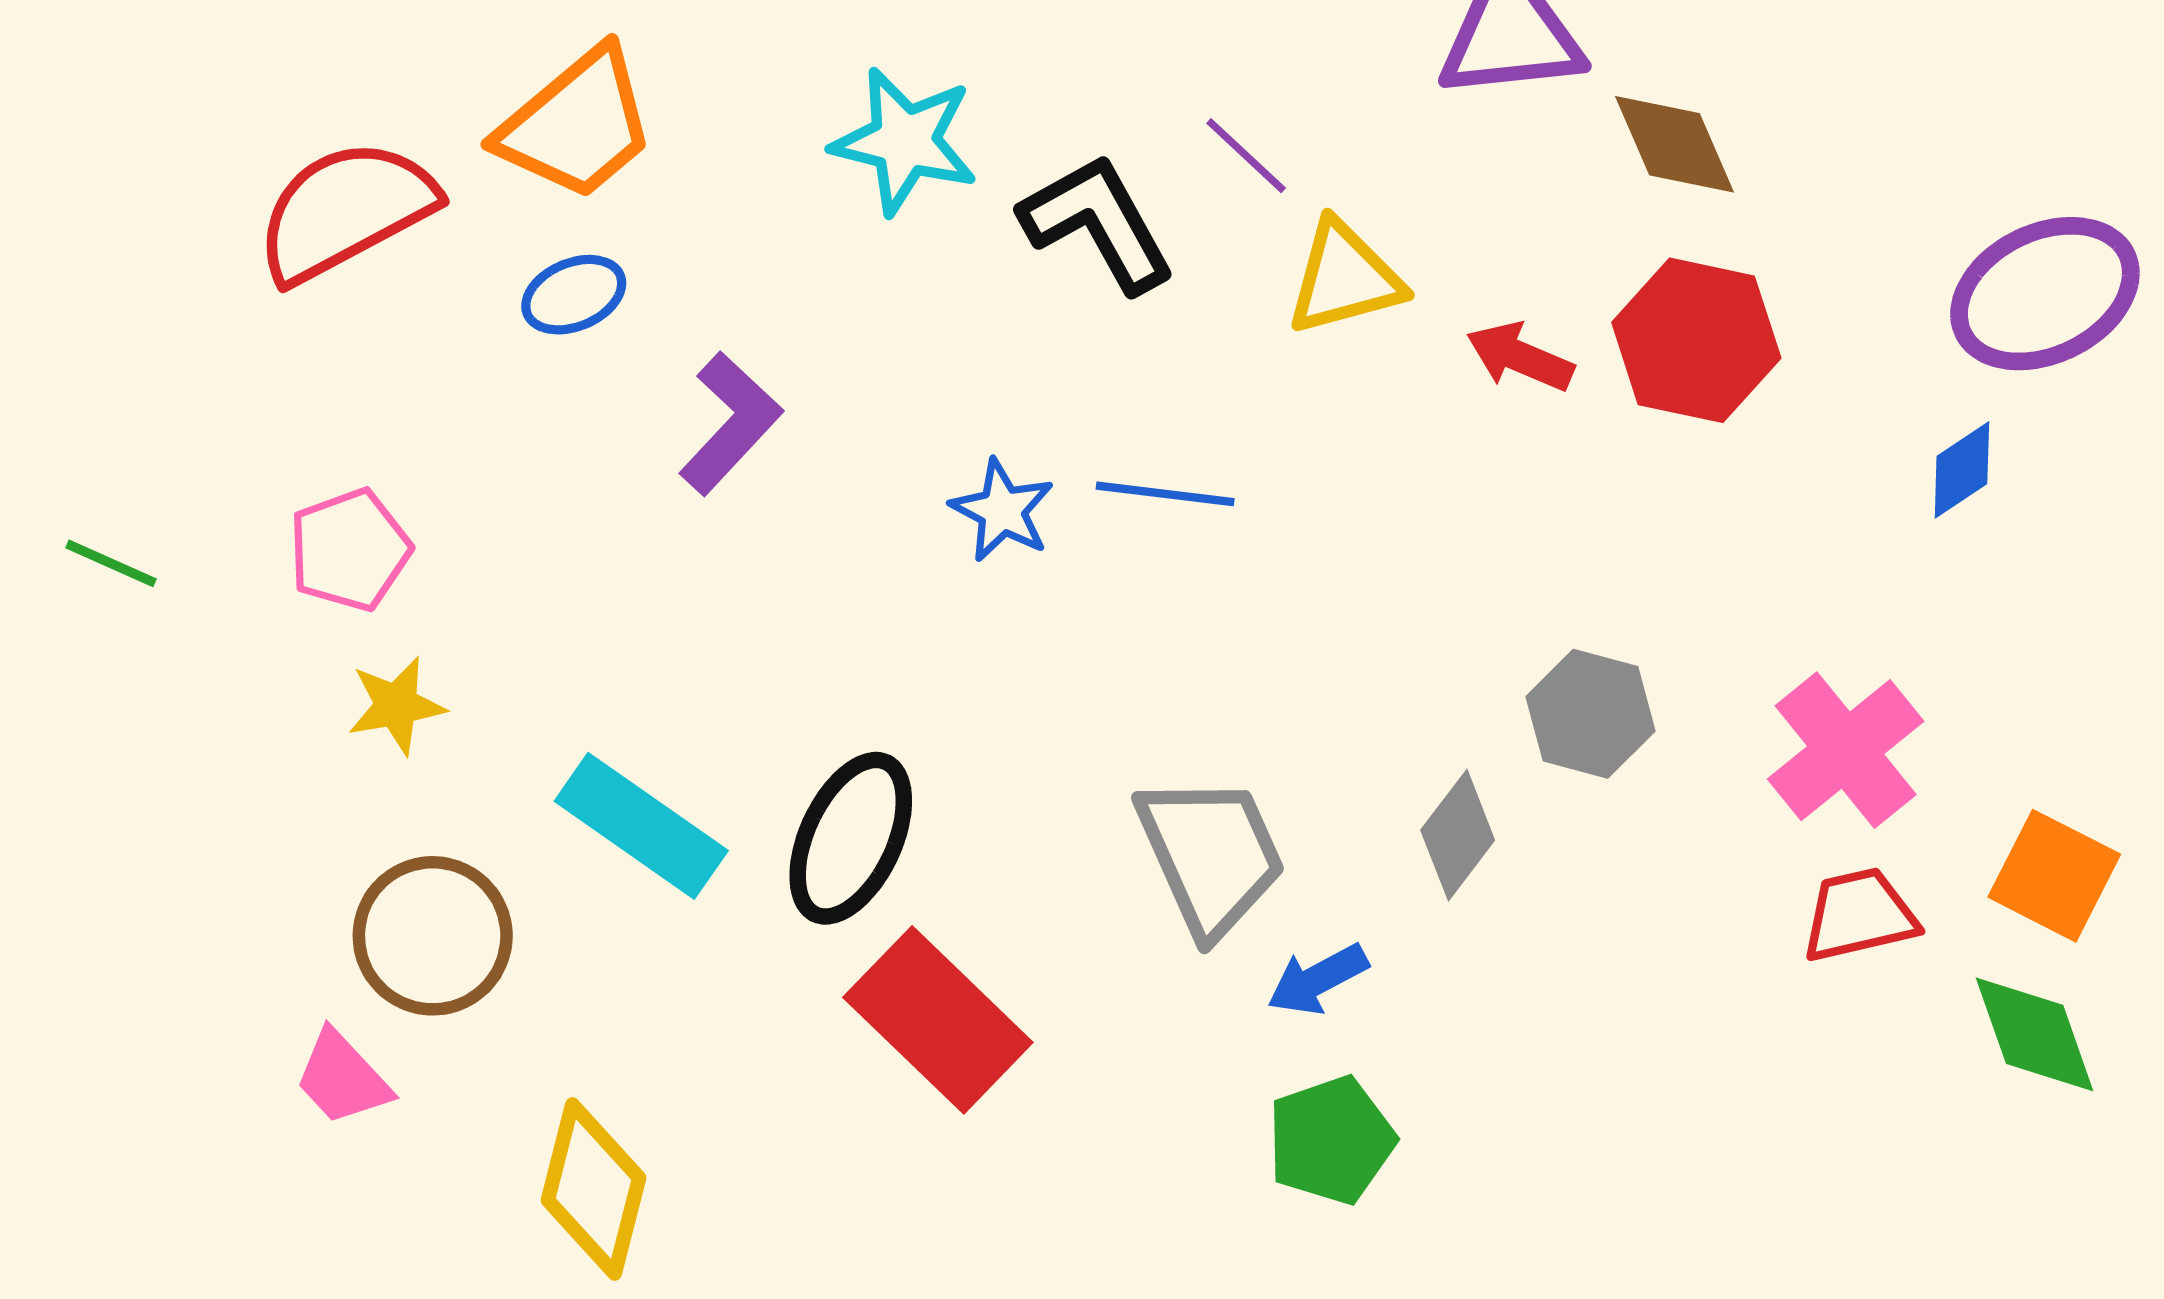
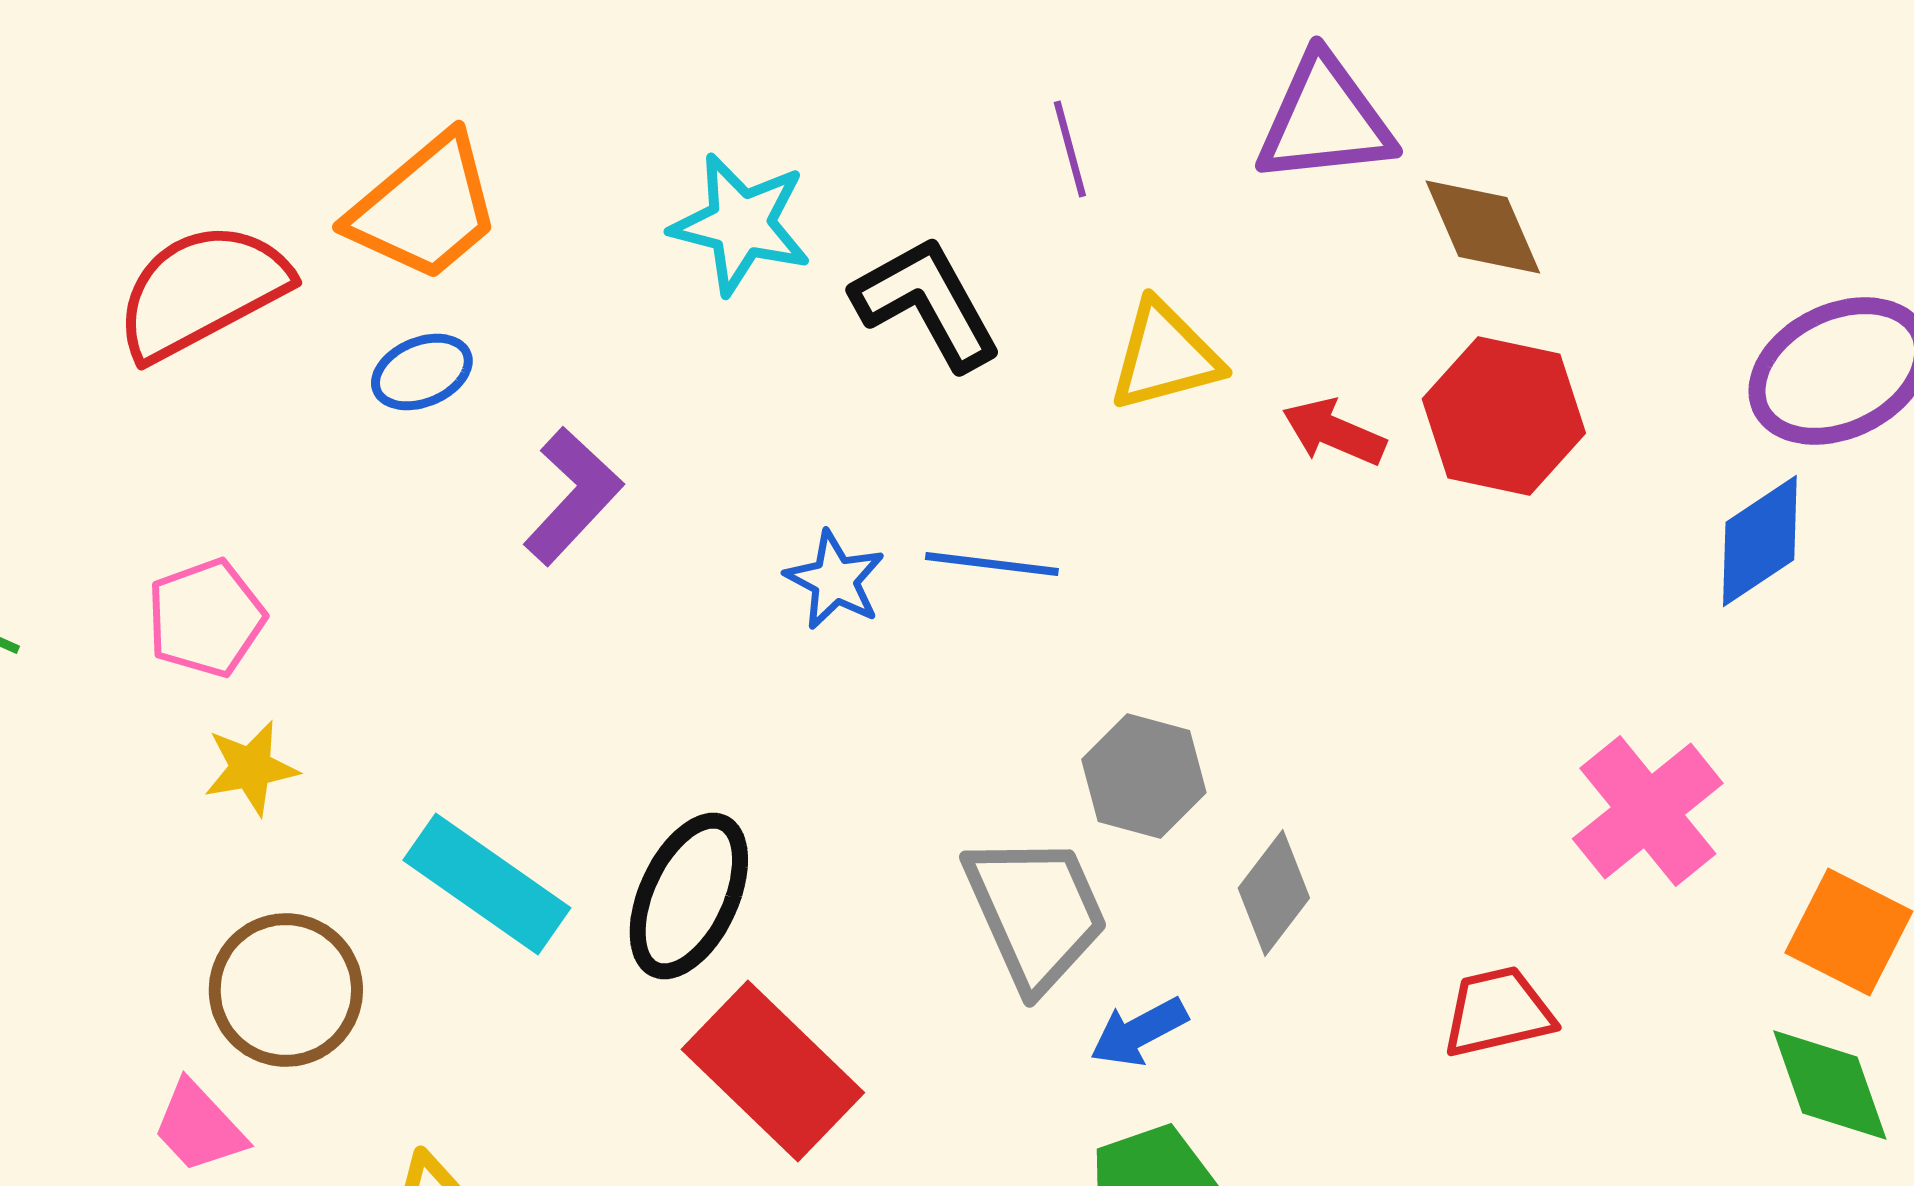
purple line: (1246, 156) -> (1070, 149), moved, turned 32
blue diamond: (1962, 470) -> (1760, 541), size x1.4
gray hexagon: (1590, 714) -> (1144, 776), moved
red trapezoid: (1859, 915) -> (1498, 1012), moved

